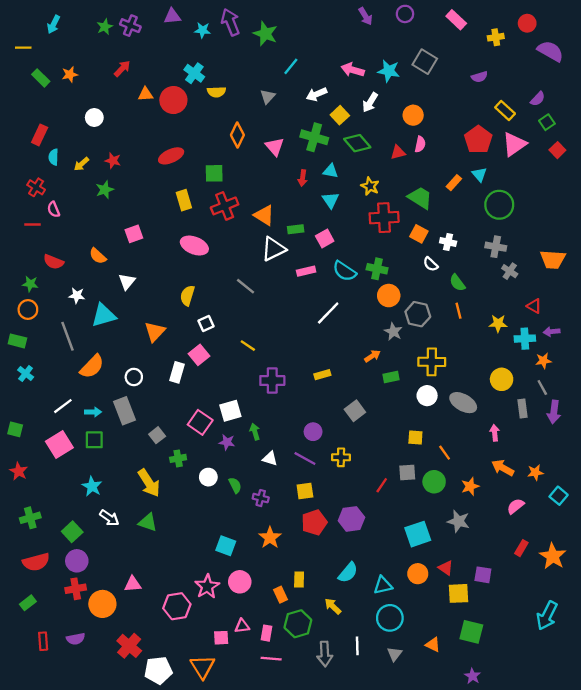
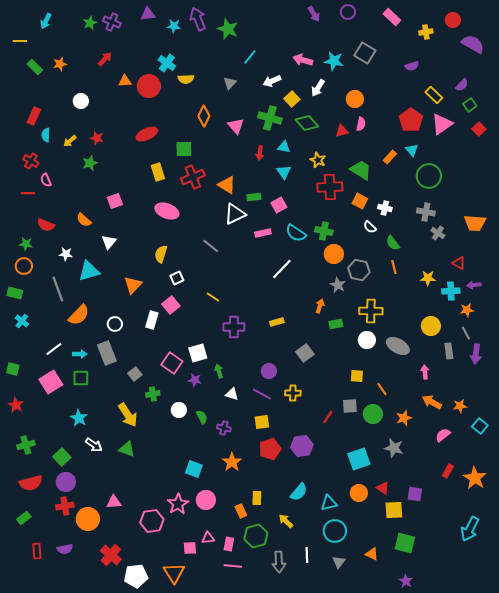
orange arrow: (372, 356) -> (320, 306), turned -40

